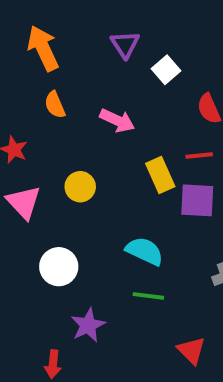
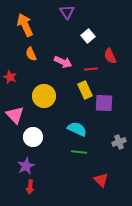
purple triangle: (125, 44) -> (67, 12), moved
red line: (199, 156) -> (91, 69), moved
yellow circle: (80, 187) -> (44, 96), size x1.5
pink triangle: (24, 202) -> (15, 115), moved
purple star: (88, 325) -> (26, 166), moved

